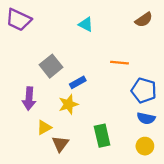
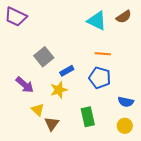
cyan triangle: (86, 24) -> (97, 21), moved, size x1.5
blue pentagon: (144, 90) -> (100, 78), moved
purple arrow: (29, 99) -> (25, 85), turned -54
yellow triangle: (44, 128) -> (38, 110), turned -48

